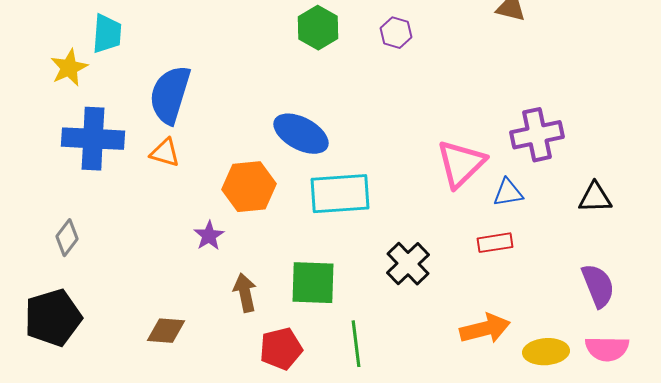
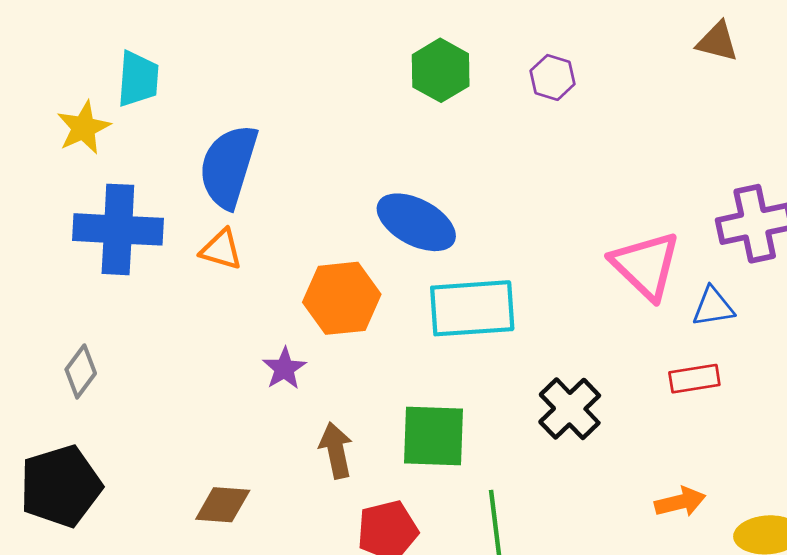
pink triangle: (461, 164) -> (646, 265), turned -32
orange arrow: (485, 329) -> (680, 502), size x0.7

